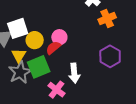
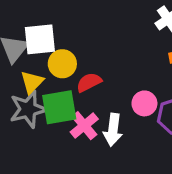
pink circle: (59, 37) -> (144, 103), moved
pink cross: (56, 90) -> (84, 126), moved

